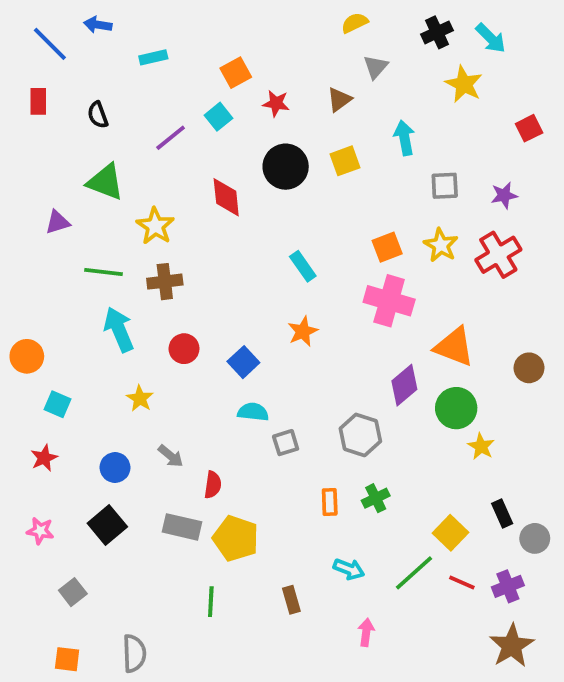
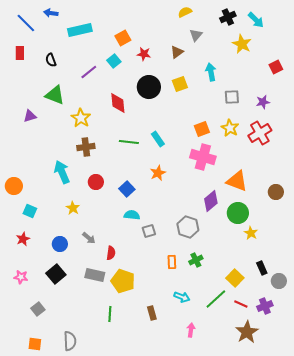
cyan rectangle: (153, 57) -> (80, 30), size x1.6
green line: (103, 272) -> (129, 142), moved
brown star: (512, 646) -> (247, 332), moved

